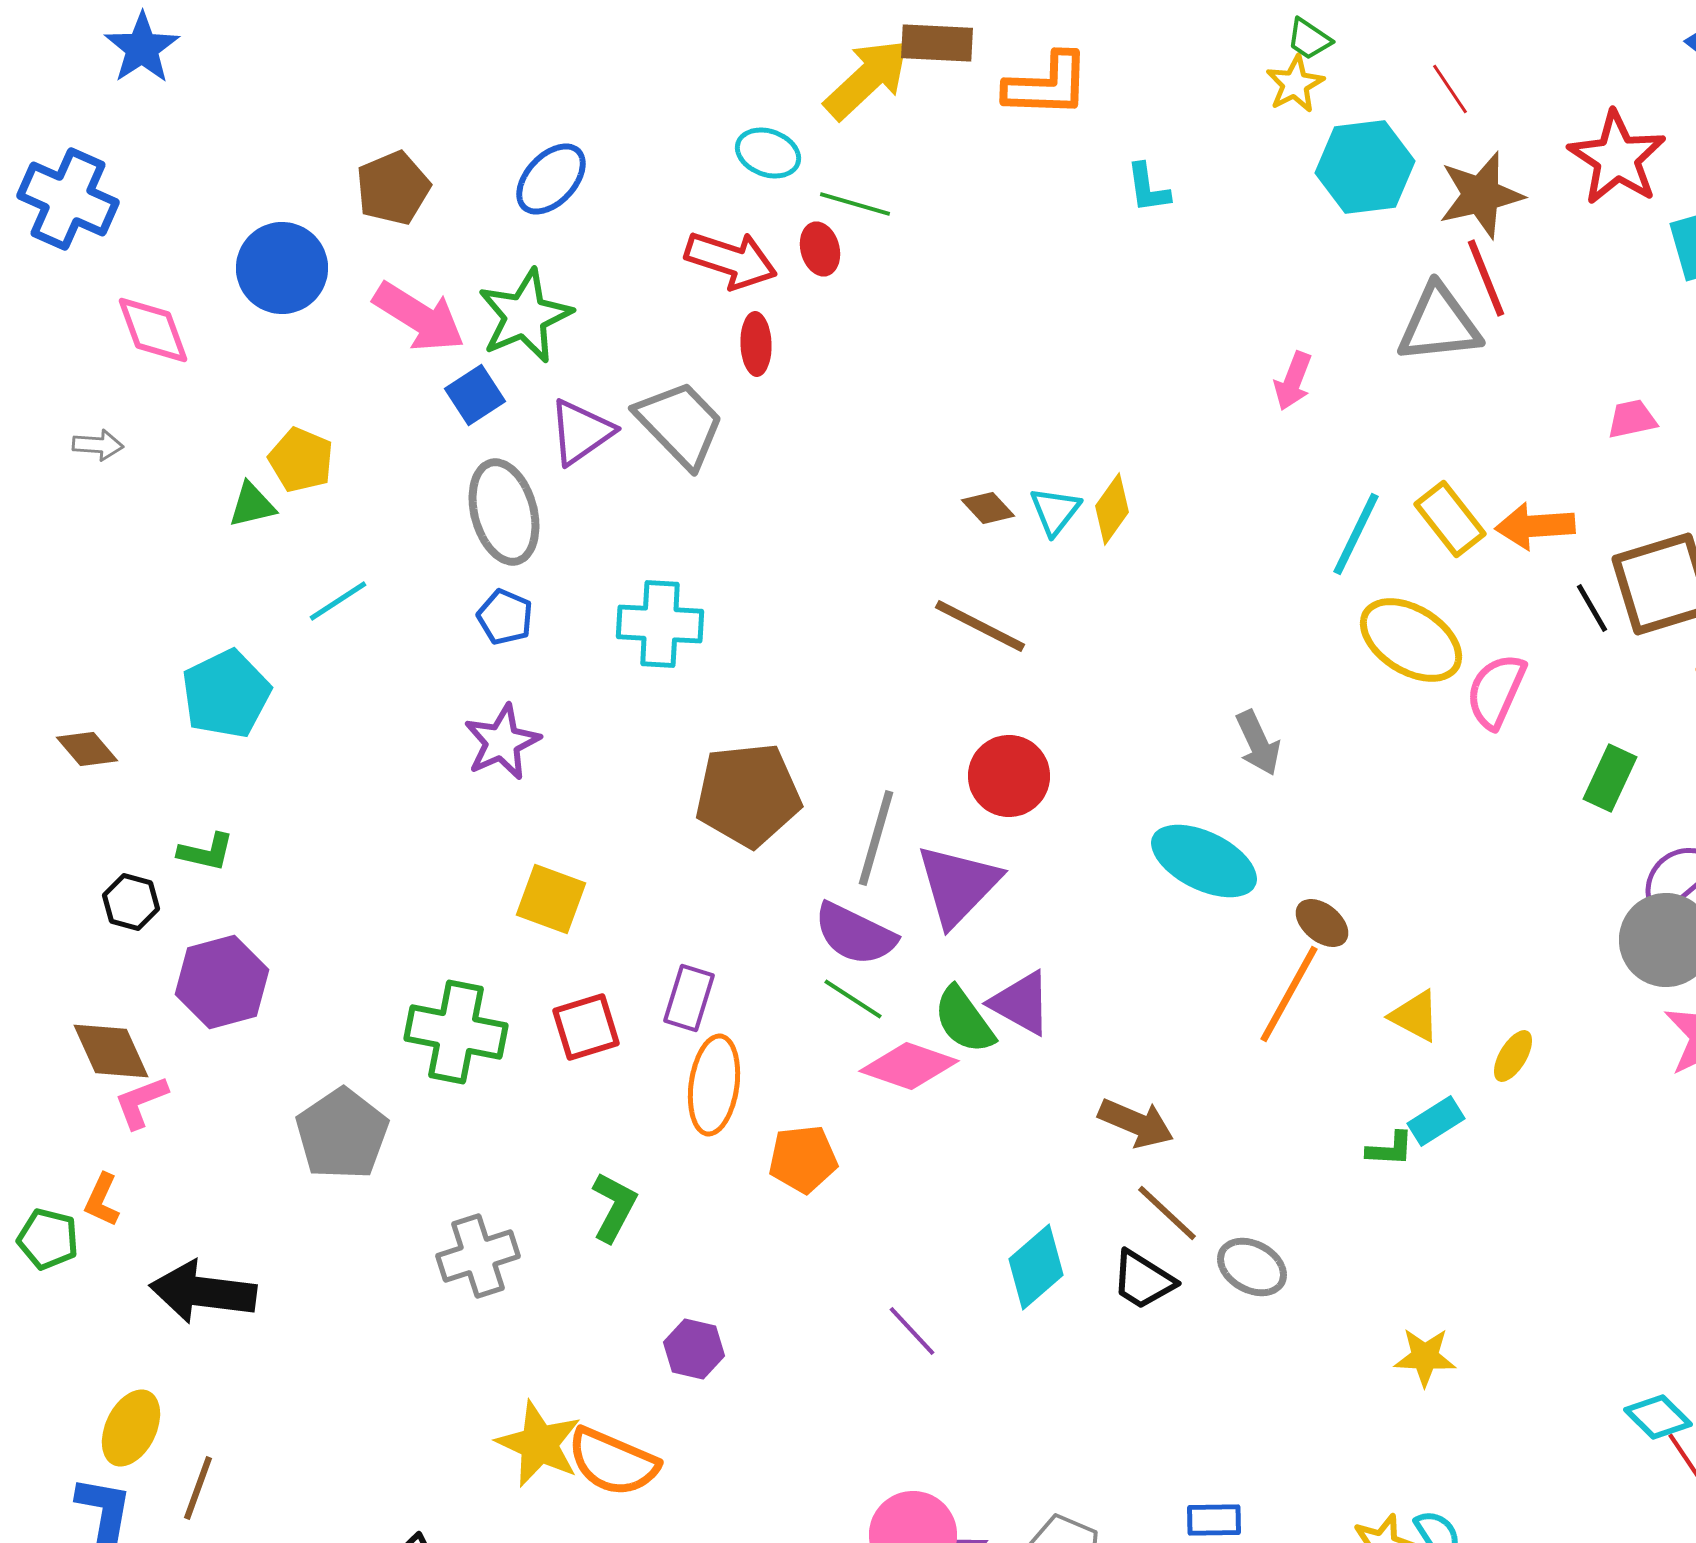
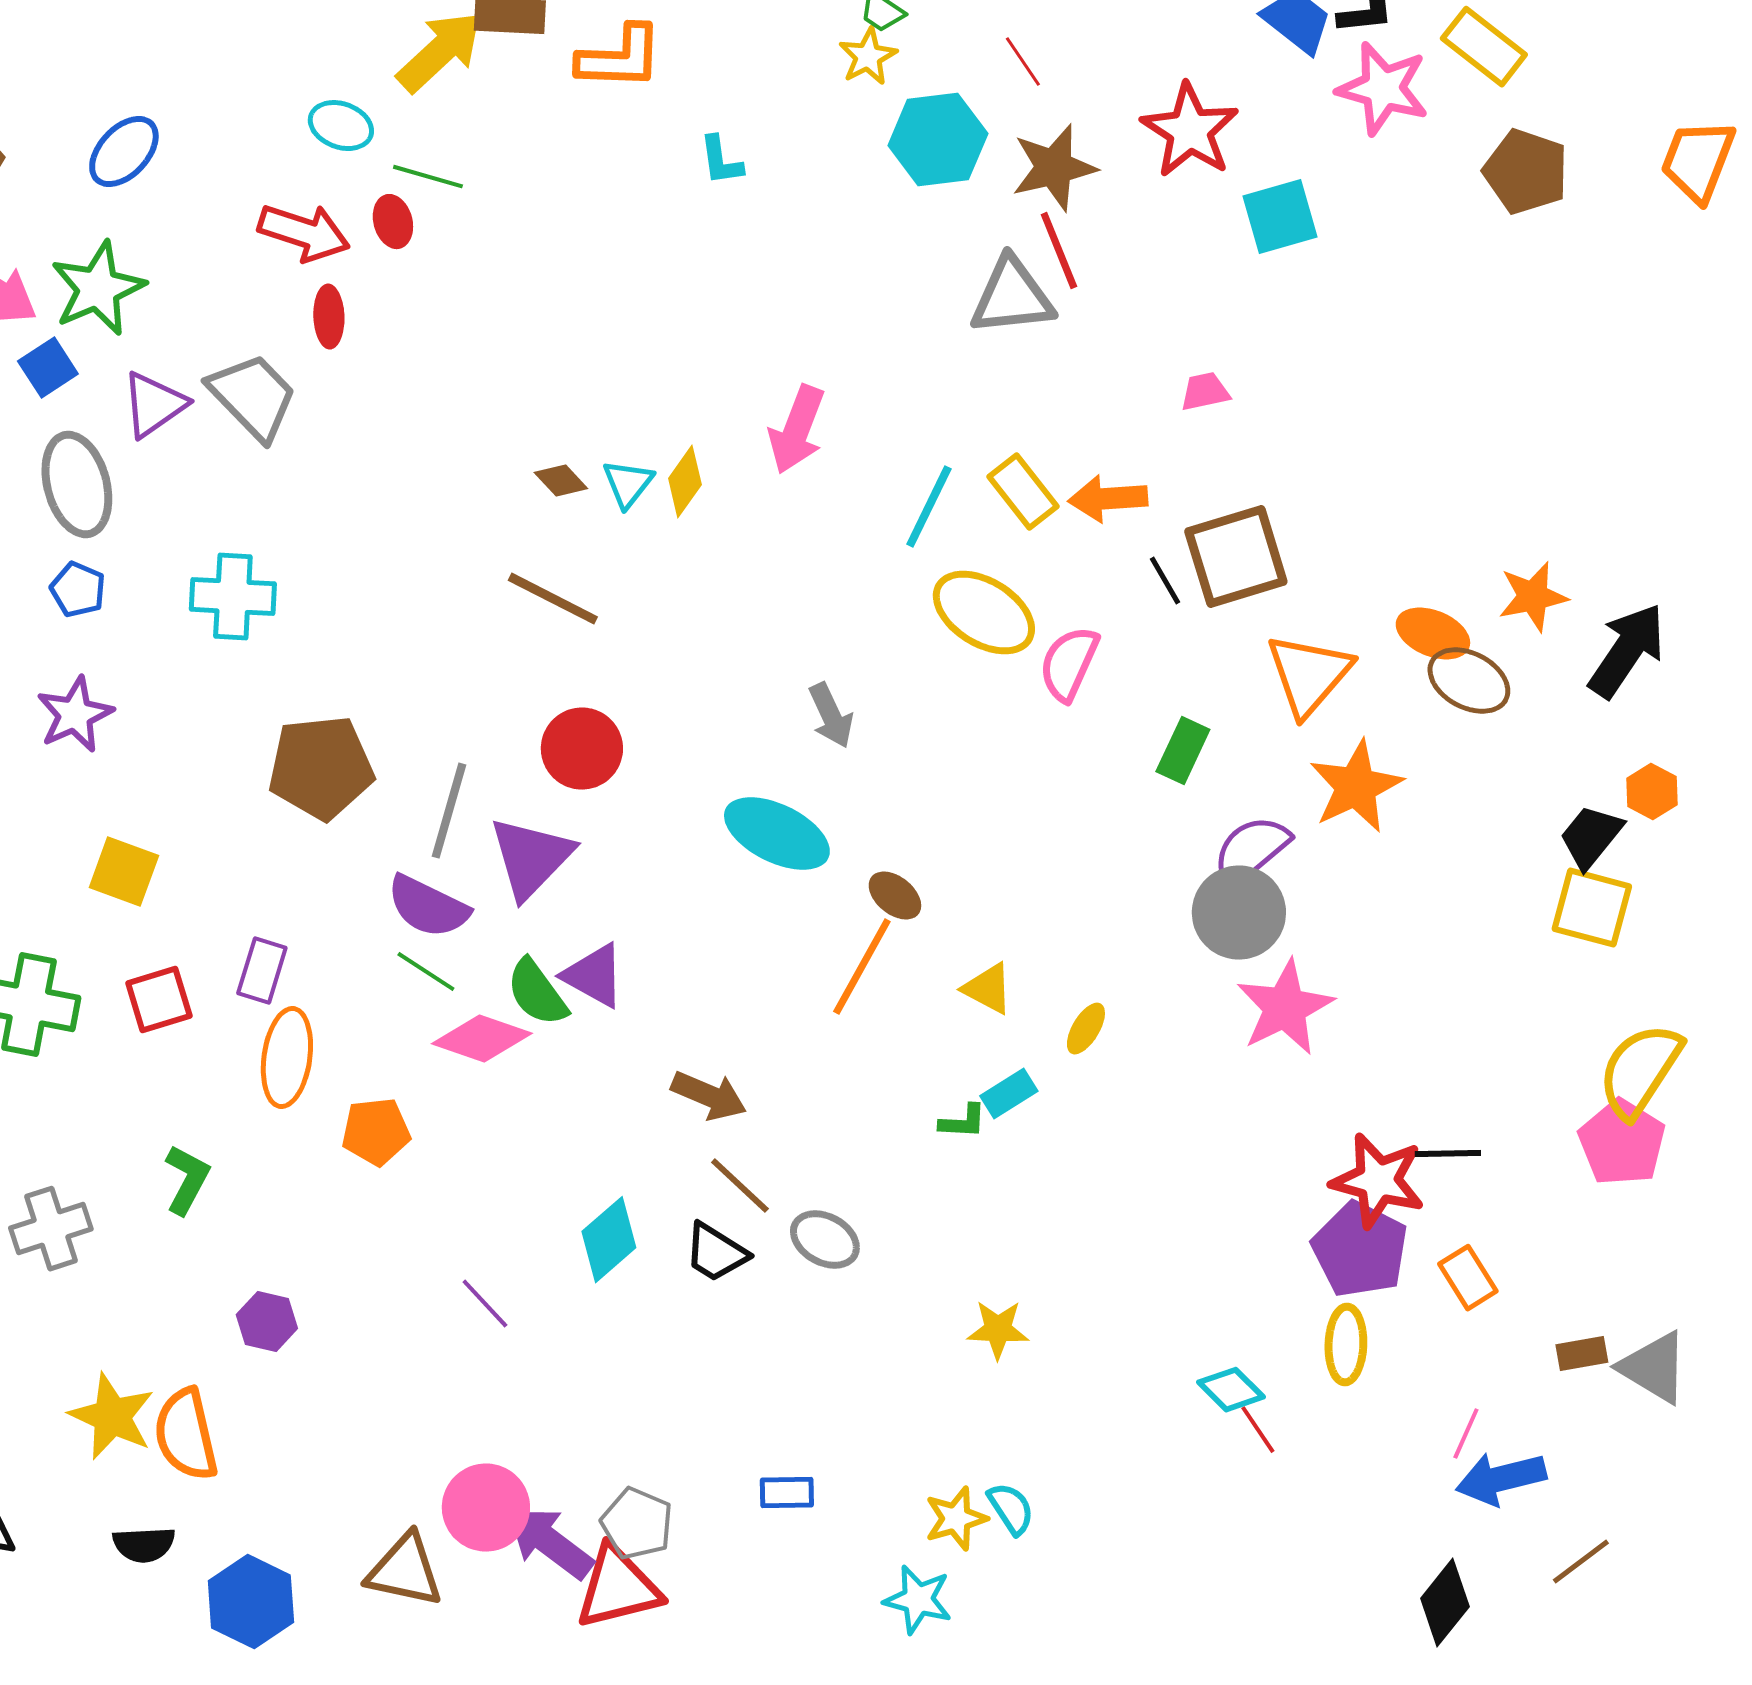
pink arrow: (1293, 381) -> (797, 430), moved, size x1.5
orange semicircle: (613, 1462) -> (186, 1435), turned 54

